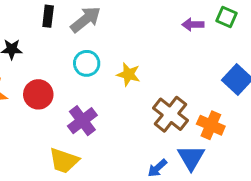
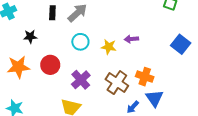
purple arrow: (193, 24) -> (131, 39), moved
brown cross: (171, 114) -> (117, 83), moved
orange cross: (211, 125) -> (145, 77), moved

